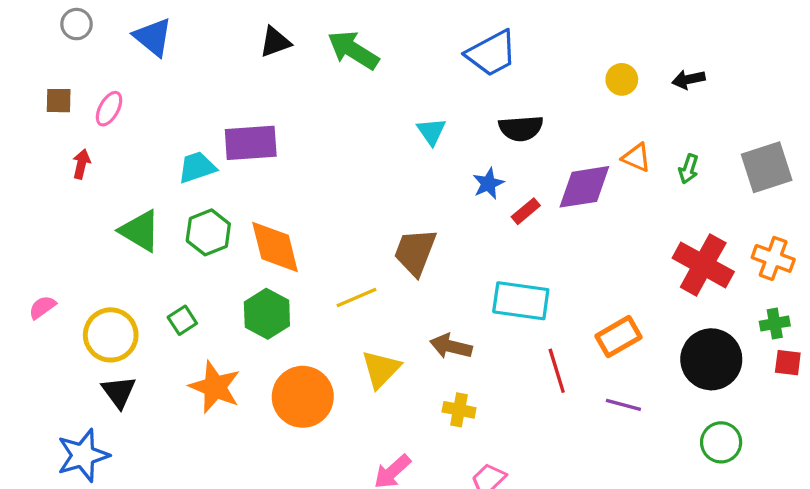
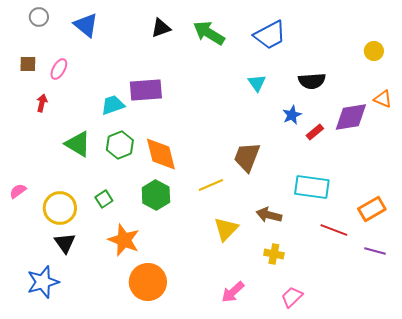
blue trapezoid: (492, 53) -> (270, 35), moved
red line: (557, 371) -> (334, 230), turned -52
orange circle: (303, 397) -> (148, 282), moved

